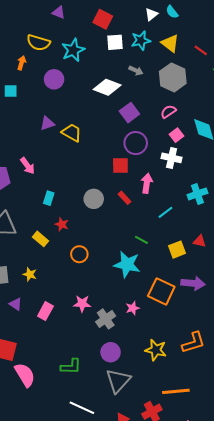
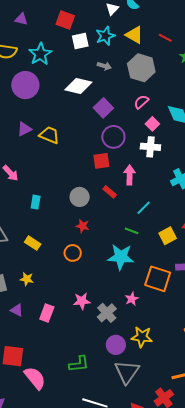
purple circle: (54, 79) -> (25, 85), size x1.4
cyan line: (165, 212) -> (144, 208), moved
red star: (62, 224) -> (83, 226), moved
yellow star: (156, 350) -> (142, 337), moved

